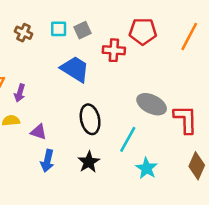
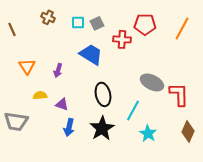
brown cross: (24, 33) -> (48, 17), moved
purple arrow: (20, 93) -> (58, 70), moved
black star: (89, 162) -> (102, 128), size x1.4

